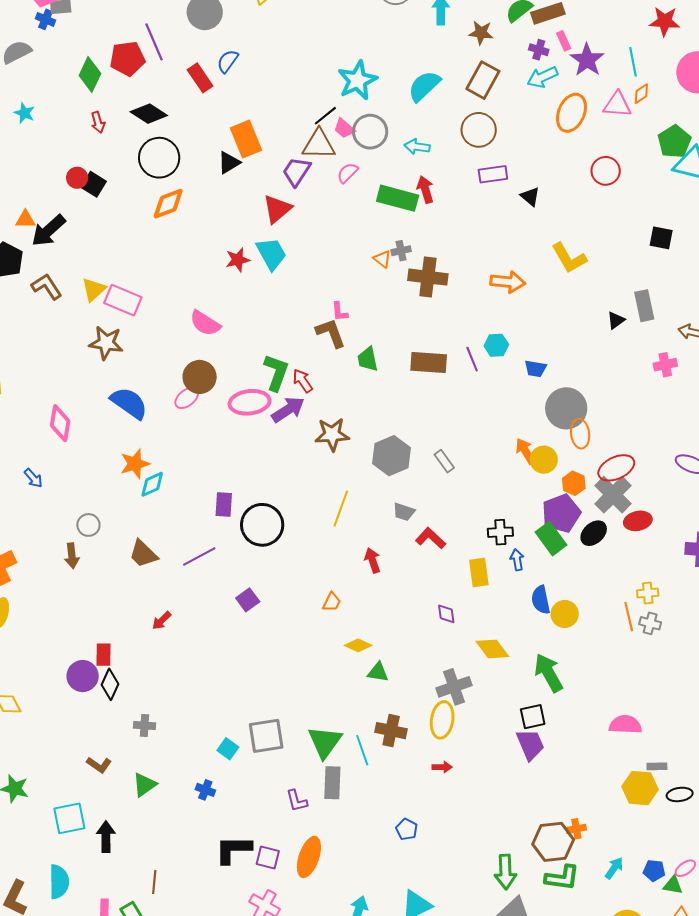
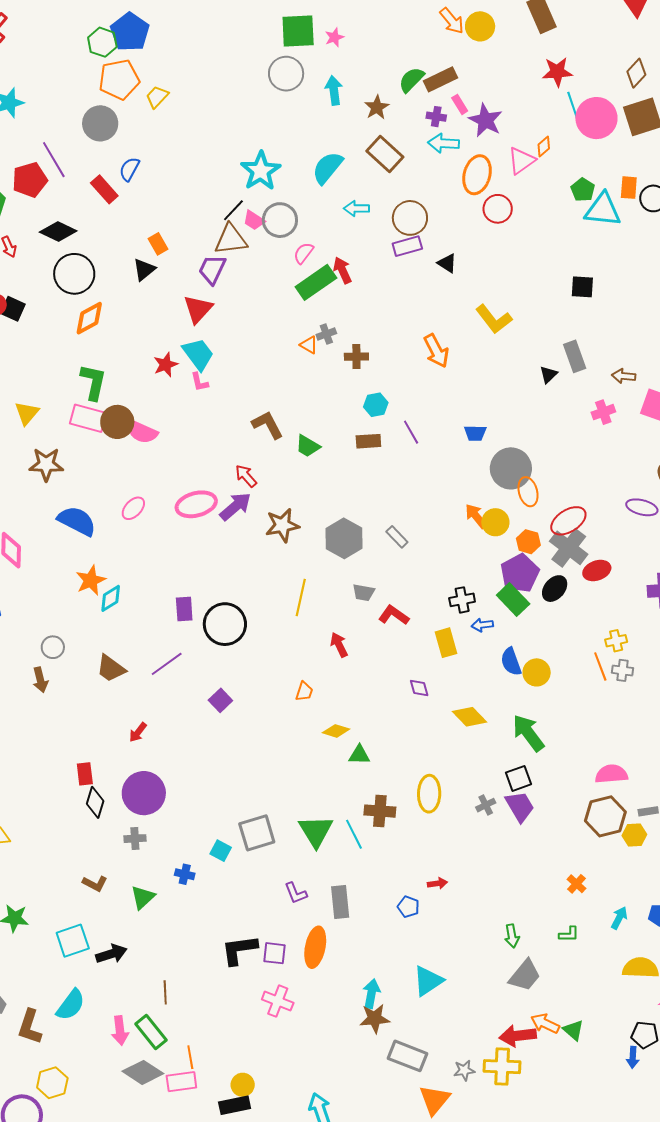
brown star: (481, 33) -> (377, 107), turned -30
cyan line: (633, 62) -> (573, 106), moved
cyan arrow: (542, 77) -> (443, 143), turned 36
brown rectangle: (483, 80) -> (385, 154), turned -69
pink triangle: (617, 105) -> (521, 161), turned -32
brown circle: (479, 130) -> (410, 218), moved
orange rectangle: (246, 139) -> (158, 244), size x0.6
green pentagon: (674, 142) -> (583, 190), size x0.7
cyan arrow: (417, 147) -> (356, 208), moved
red circle: (606, 171) -> (498, 209), moved
pink semicircle: (348, 173) -> (304, 253), moved
green rectangle: (398, 198) -> (316, 282), turned -42
brown cross: (428, 277) -> (356, 357), size x0.6
orange arrow: (508, 282) -> (436, 351), turned 64
pink rectangle: (123, 300) -> (88, 418), moved
pink L-shape: (340, 312) -> (199, 382), moved
cyan hexagon: (496, 345) -> (376, 405), moved
green trapezoid: (368, 359) -> (308, 446), turned -40
brown rectangle: (429, 362) -> (368, 441), size x0.7
green L-shape: (276, 372) -> (93, 382), moved
brown circle: (200, 377) -> (117, 422), moved
blue arrow: (517, 560) -> (482, 625), turned -80
purple circle: (83, 676) -> (144, 793), moved, size x1.4
gray cross: (454, 687) -> (486, 805), moved, size x0.6
red arrow: (442, 767) -> (437, 883), moved
gray rectangle: (332, 783) -> (340, 902), moved
yellow hexagon: (640, 788) -> (634, 835), size x0.7
blue cross: (205, 790) -> (185, 874), moved
orange cross: (576, 829) -> (577, 884), turned -30
black arrow: (106, 837) -> (111, 954), turned 80
brown hexagon: (553, 842) -> (605, 816), moved
green arrow: (505, 872) -> (512, 936), size x0.7
green L-shape: (562, 878) -> (569, 934), size x0.6
cyan semicircle: (59, 882) -> (71, 1005), turned 44

